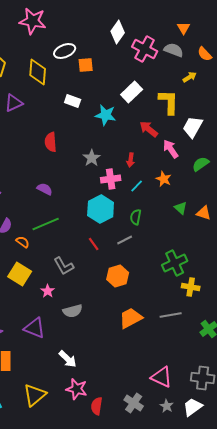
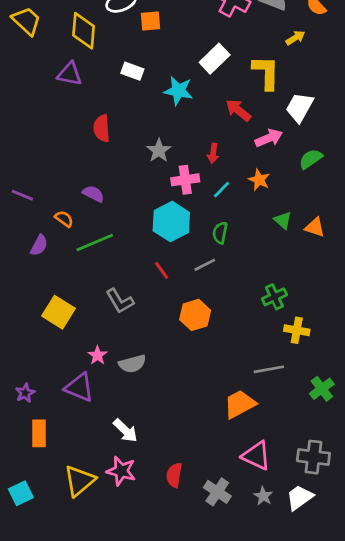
purple triangle: (14, 103) -> (70, 74), moved, turned 36
pink arrow: (171, 149) -> (269, 138), turned 102
orange semicircle: (23, 242) -> (64, 219), moved
green cross: (175, 263) -> (274, 297), size x0.7
pink star: (48, 291) -> (98, 355), moved
orange trapezoid: (131, 318) -> (240, 404), moved
pink star: (77, 389) -> (121, 471), moved
red semicircle: (97, 406) -> (174, 475), moved

